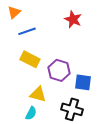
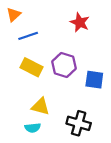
purple hexagon: (59, 70) -> (64, 65), moved
blue square: (83, 82) -> (94, 80), moved
cyan semicircle: (31, 113) -> (33, 128), turned 56

